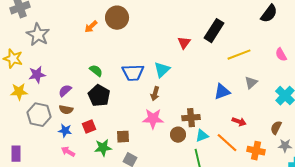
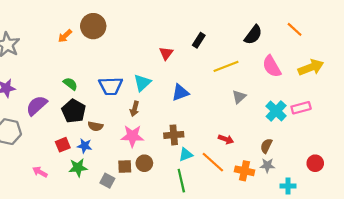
black semicircle: (269, 14) -> (253, 35), moved
black rectangle: (214, 31) -> (199, 40), size x0.6
pink semicircle: (281, 55) -> (272, 66), size x1.5
purple semicircle: (65, 91) -> (37, 106), size x1.5
blue triangle: (222, 92) -> (180, 92), moved
brown semicircle: (66, 110) -> (95, 126), moved
blue star: (65, 131) -> (85, 146), moved
brown circle: (178, 135) -> (144, 163), moved
brown square: (123, 137) -> (125, 166), moved
gray star: (285, 146) -> (267, 165), moved

